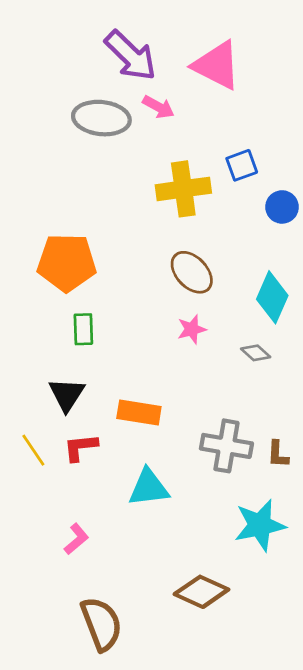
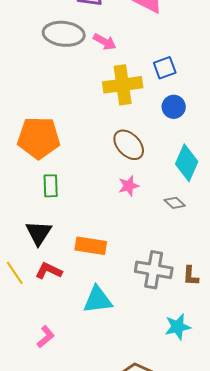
pink arrow: (158, 107) -> (105, 42), moved
blue circle: (282, 207) -> (174, 107), moved
red L-shape: (81, 447) -> (49, 271), turned 32
cyan star: (260, 525) -> (178, 327), size x0.7

